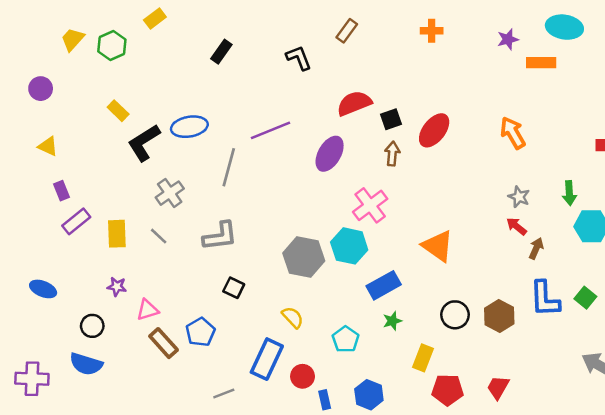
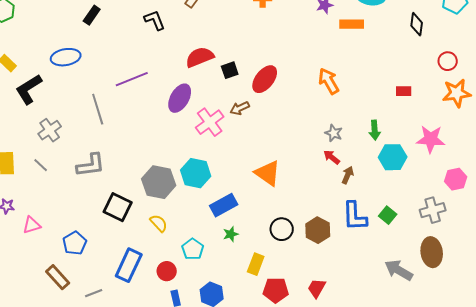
blue ellipse: (189, 127) -> (66, 57), moved
brown arrow: (392, 154) -> (240, 108), moved, turned -120
gray line: (229, 167) -> (98, 109), turned -32
pink cross: (370, 205) -> (210, 122), moved
black square: (234, 288) -> (118, 207), moved, size x1.6
yellow semicircle: (293, 317) -> (159, 223), moved
brown rectangle: (164, 343) -> (58, 277), moved
red circle: (303, 376) -> (167, 271), moved

